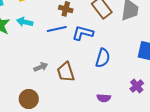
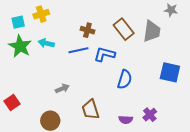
brown trapezoid: (66, 72) -> (90, 110), moved
purple cross: (137, 86) -> (150, 115), moved

